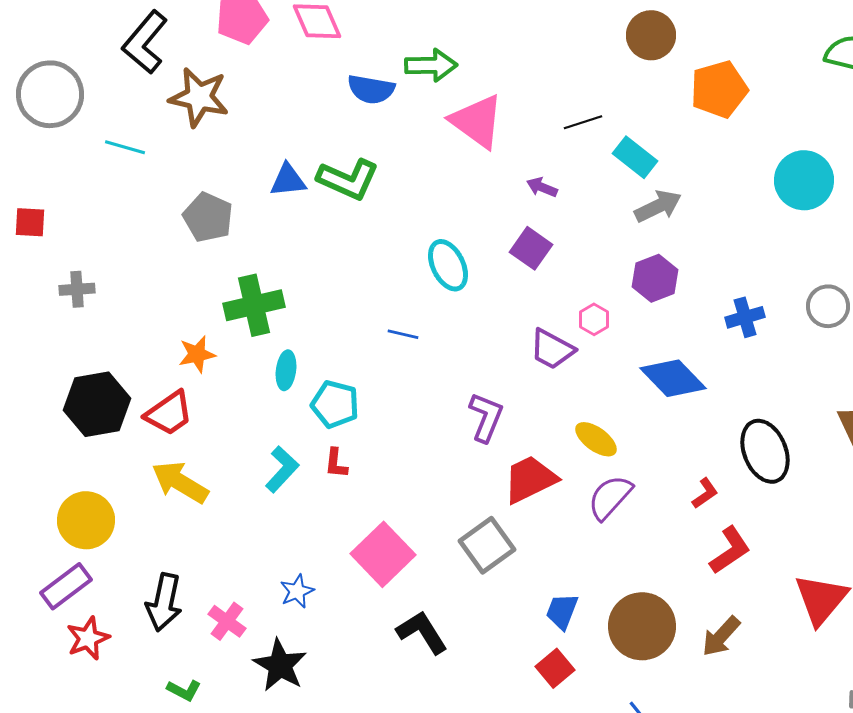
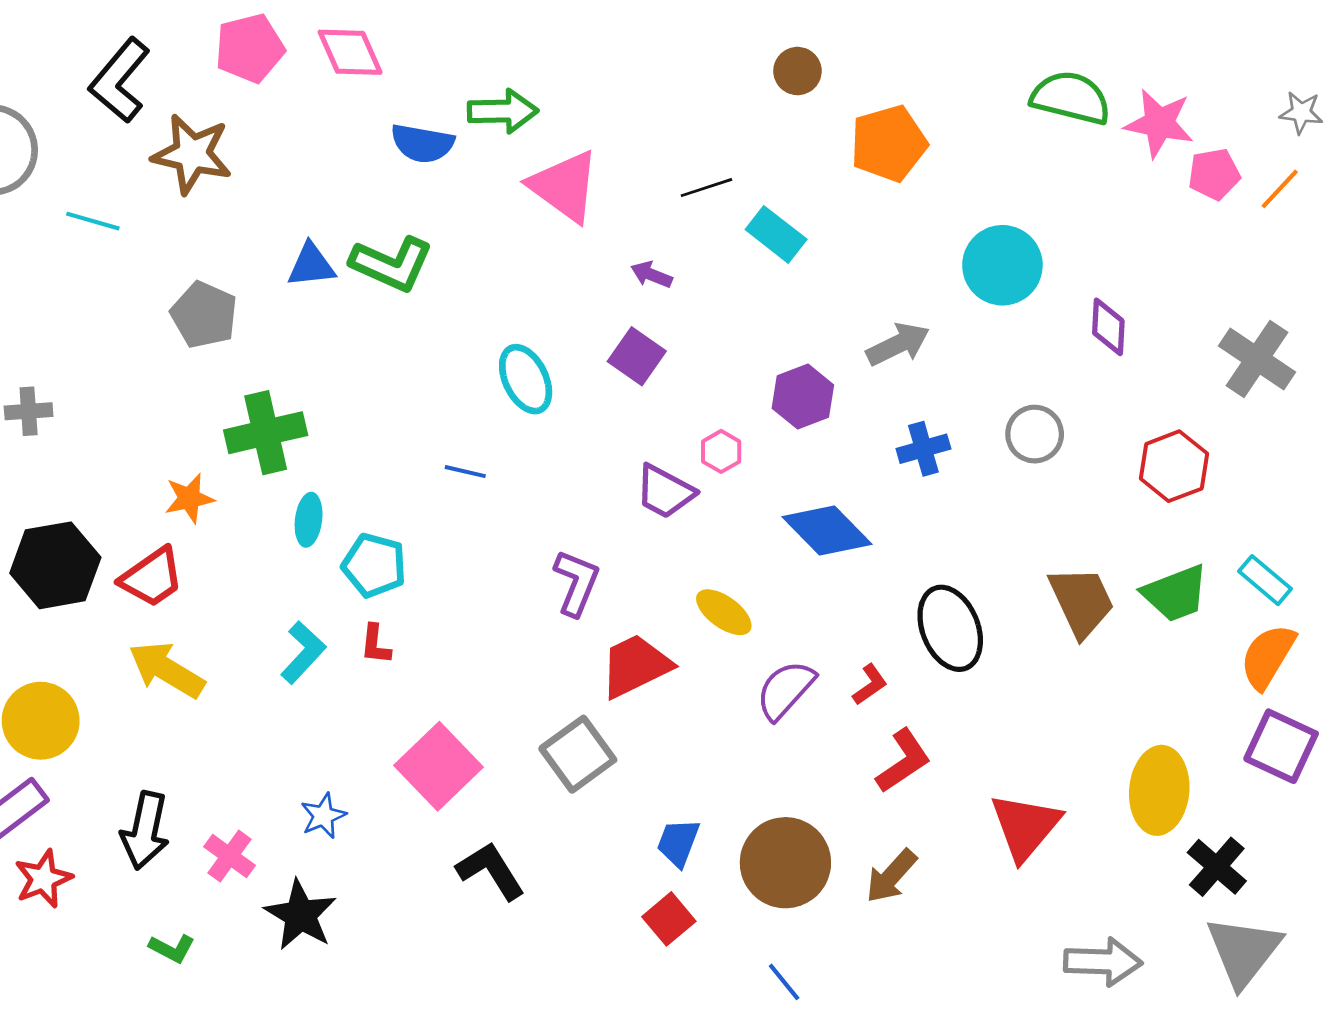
brown circle: (651, 35) -> (797, 71), size x0.7
gray arrow: (658, 206) -> (898, 344), moved
purple semicircle: (610, 497) -> (785, 690), moved

